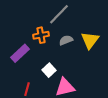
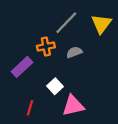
yellow triangle: (90, 40) -> (101, 24), moved

